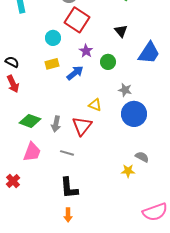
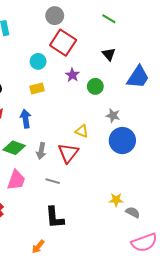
blue arrow: (75, 73) -> (26, 119), moved, turned -60
gray semicircle: (142, 157) -> (133, 212), moved
orange arrow: (68, 215) -> (38, 247), moved, turned 40

